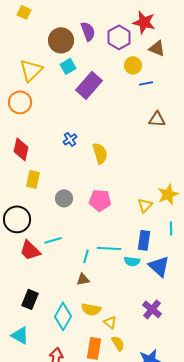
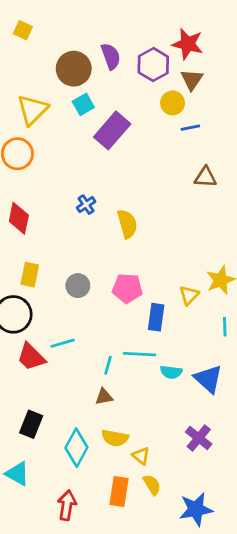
brown triangle: (157, 48) -> (192, 80), moved, turned 42
yellow rectangle: (33, 179) -> (30, 275), moved
blue rectangle: (144, 240) -> (156, 317), moved

